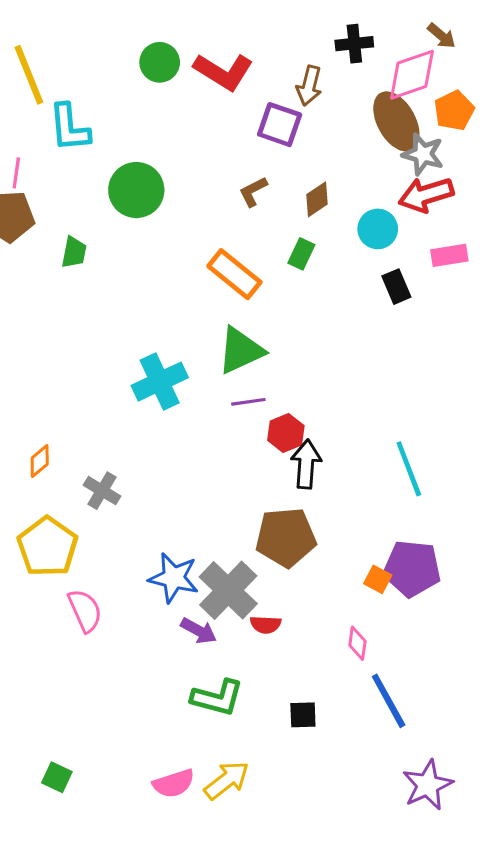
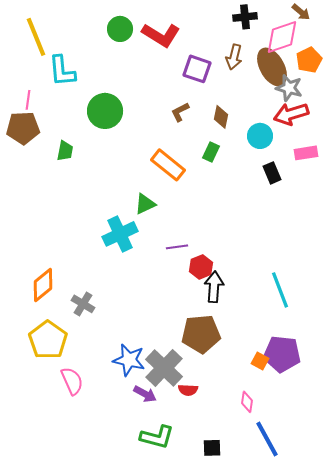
brown arrow: (309, 86) -> (234, 57), moved
brown diamond: (317, 199) -> (221, 117), turned -45
green triangle: (241, 350) -> (145, 204), moved, size x0.7
orange diamond: (40, 461) -> (43, 285), size x1.6

